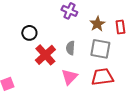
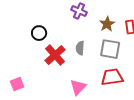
pink triangle: (69, 77) -> (78, 87), moved

